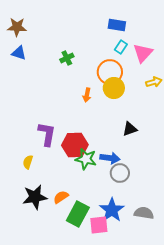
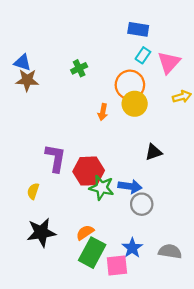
brown star: (17, 27) -> (27, 80), moved
orange semicircle: (61, 197) -> (85, 232), moved
blue star: (112, 210) -> (132, 248), size x0.7

